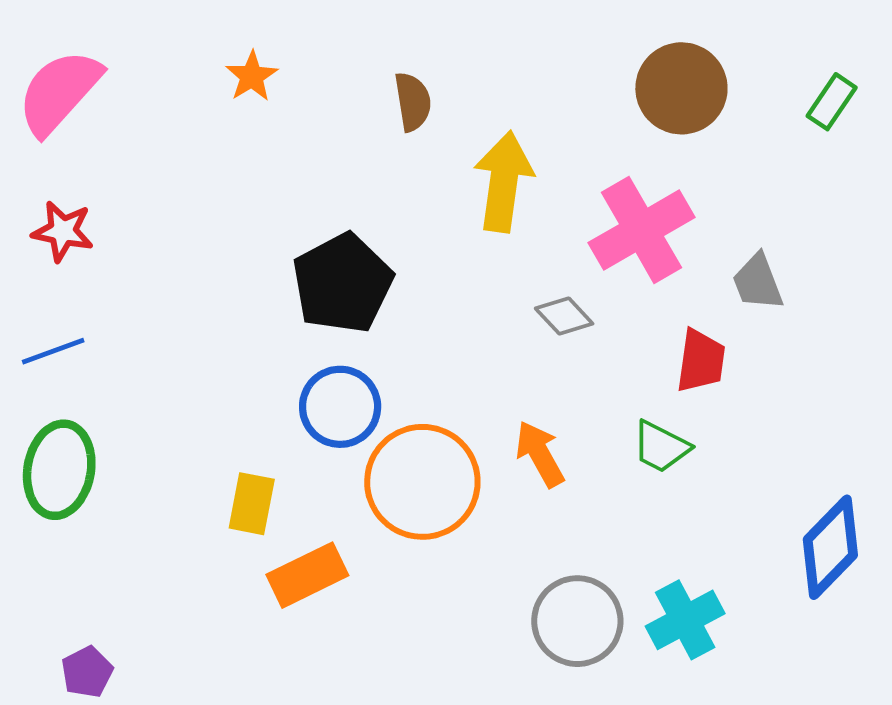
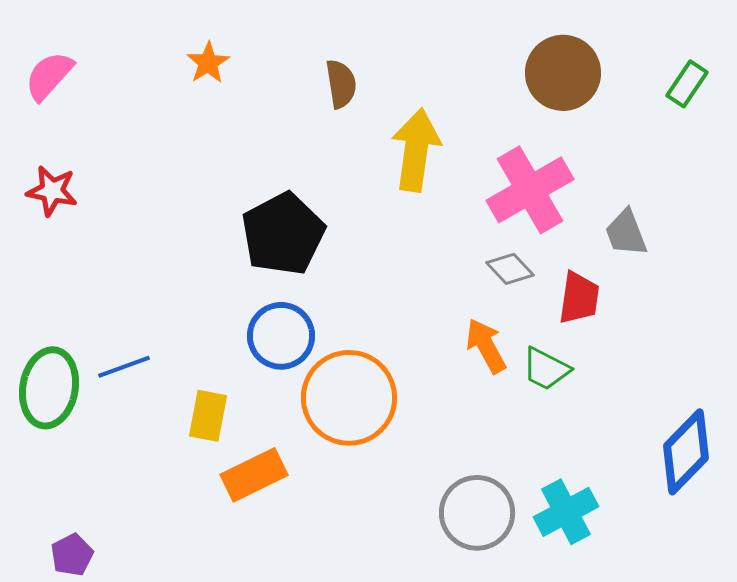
pink semicircle: (59, 92) -> (49, 76), size x0.7
gray diamond: (564, 316) -> (510, 269), moved
blue line: (53, 351) -> (124, 367), moved
orange arrow: (540, 454) -> (486, 346), moved

